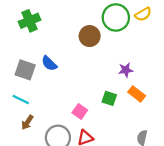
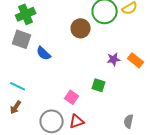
gray square: (25, 70) -> (22, 39), moved
orange rectangle: (137, 94) -> (136, 60), moved
brown arrow: (27, 122) -> (16, 107), moved

